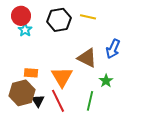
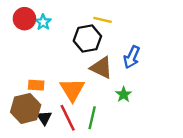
black hexagon: (59, 20) -> (87, 38), moved
cyan star: (25, 30) -> (43, 22), moved
green line: (90, 101) -> (92, 118), moved

